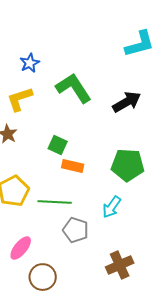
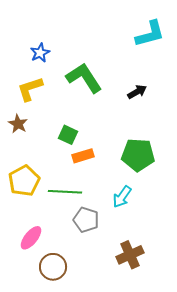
black arrow: (127, 102) -> (137, 92), size x0.7
orange rectangle: (73, 166) -> (83, 156), turned -30

